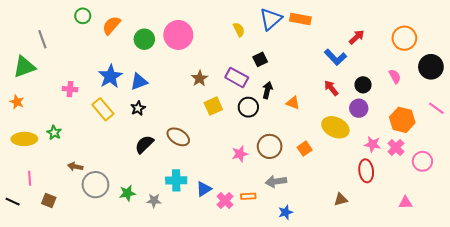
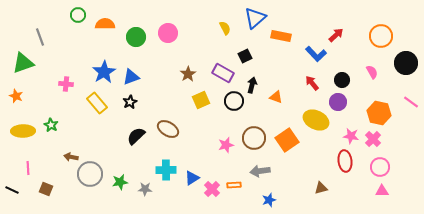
orange rectangle: (300, 19) -> (281, 36), moved
orange semicircle: (111, 25) -> (105, 24), turned 48
pink circle: (178, 35) -> (168, 33), size x0.7
orange square: (305, 149) -> (287, 140), size x1.6
pink circle: (422, 161) -> (380, 167), moved

